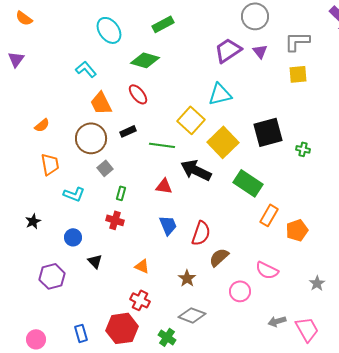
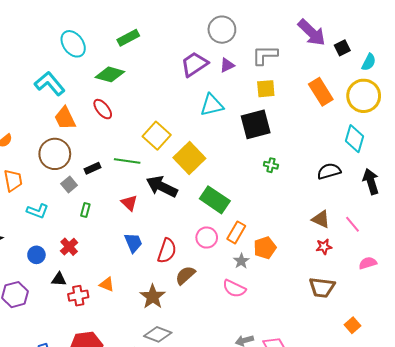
purple triangle: (260, 51) -> (227, 65), turned 42
cyan L-shape: (86, 69) -> (50, 84), size x1.4
cyan triangle: (220, 94) -> (212, 105), moved
black rectangle: (128, 131) -> (93, 168), moved
black square: (268, 132) -> (256, 124), moved
red triangle: (164, 186) -> (129, 203), turned 36
red cross: (115, 220) -> (69, 247), moved, turned 30
black triangle: (95, 261) -> (59, 279), turned -42
brown star: (187, 278) -> (153, 297), size x1.4
gray star: (317, 283) -> (241, 261), moved
pink circle: (240, 291) -> (207, 238), moved
red cross: (140, 300) -> (78, 296), moved, turned -36

